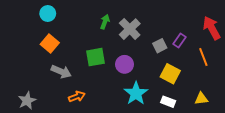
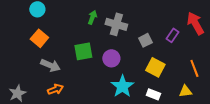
gray cross: (130, 29) -> (116, 24), turned -30
purple rectangle: (180, 40) -> (172, 35), moved
orange line: (203, 57) -> (194, 68), moved
orange arrow: (77, 96) -> (55, 89), moved

